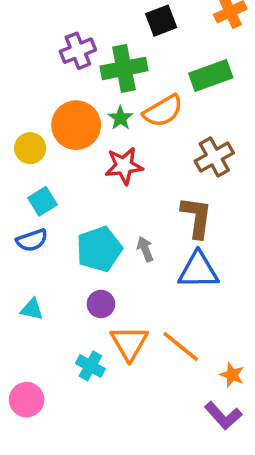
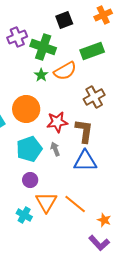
green cross: (124, 68) -> (43, 47), turned 30
orange circle: (76, 125) -> (26, 109), moved
red star: (124, 166) -> (57, 122), moved

